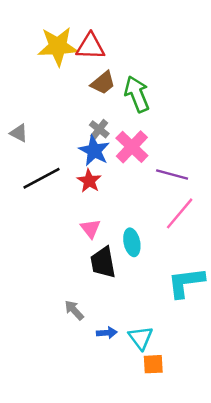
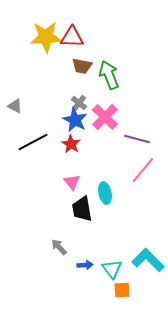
brown trapezoid: (103, 83) -> (82, 66), turned 50
cyan L-shape: (186, 283) -> (148, 260), moved, turned 52

